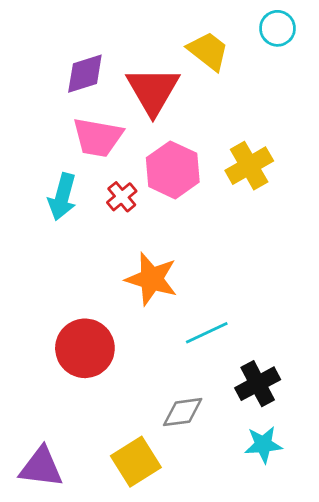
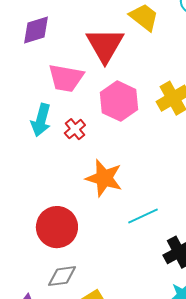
purple diamond: (85, 74) -> (36, 30), moved
red cross: (122, 197) -> (75, 129), moved
gray diamond: (183, 412) -> (62, 276), moved

